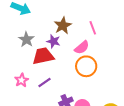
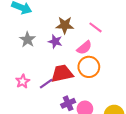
brown star: (63, 26) -> (65, 25), turned 30
pink line: (93, 28) -> (95, 27), turned -32
red trapezoid: (43, 56) -> (62, 73), moved

